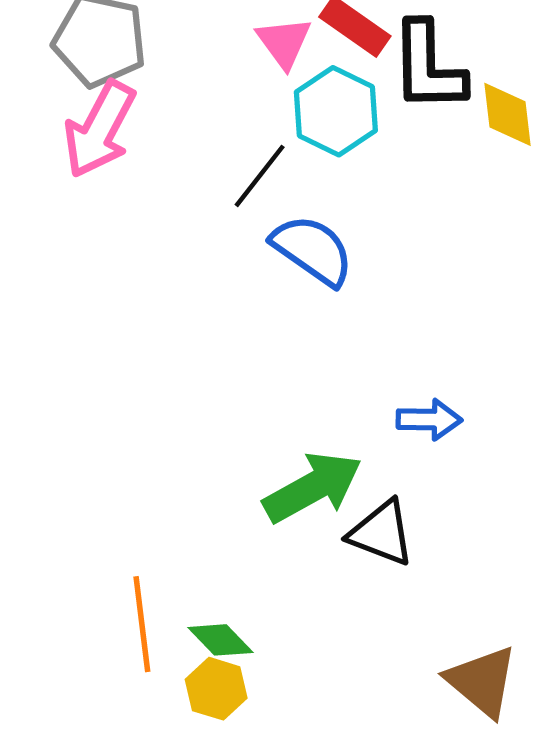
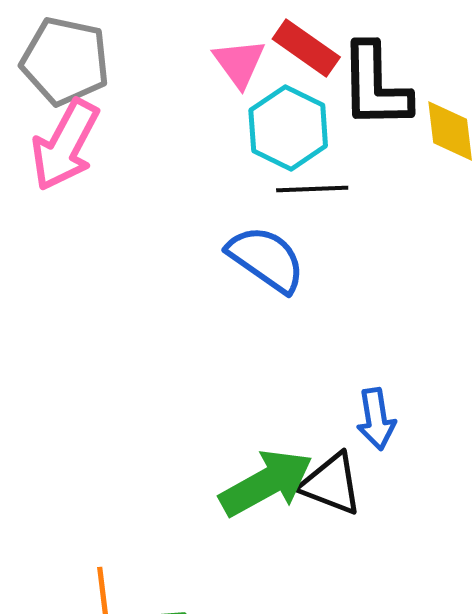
black line: (260, 176) -> (312, 189), moved, turned 50
blue arrow: (429, 420) -> (376, 419), turned 80
black triangle: (381, 533) -> (331, 484), moved

